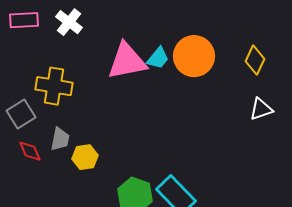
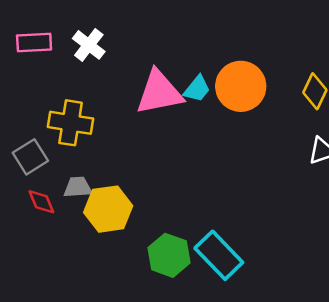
gray trapezoid: (60, 139) -> (78, 187), turned -105
yellow hexagon: (85, 157) -> (108, 209), size x1.5

